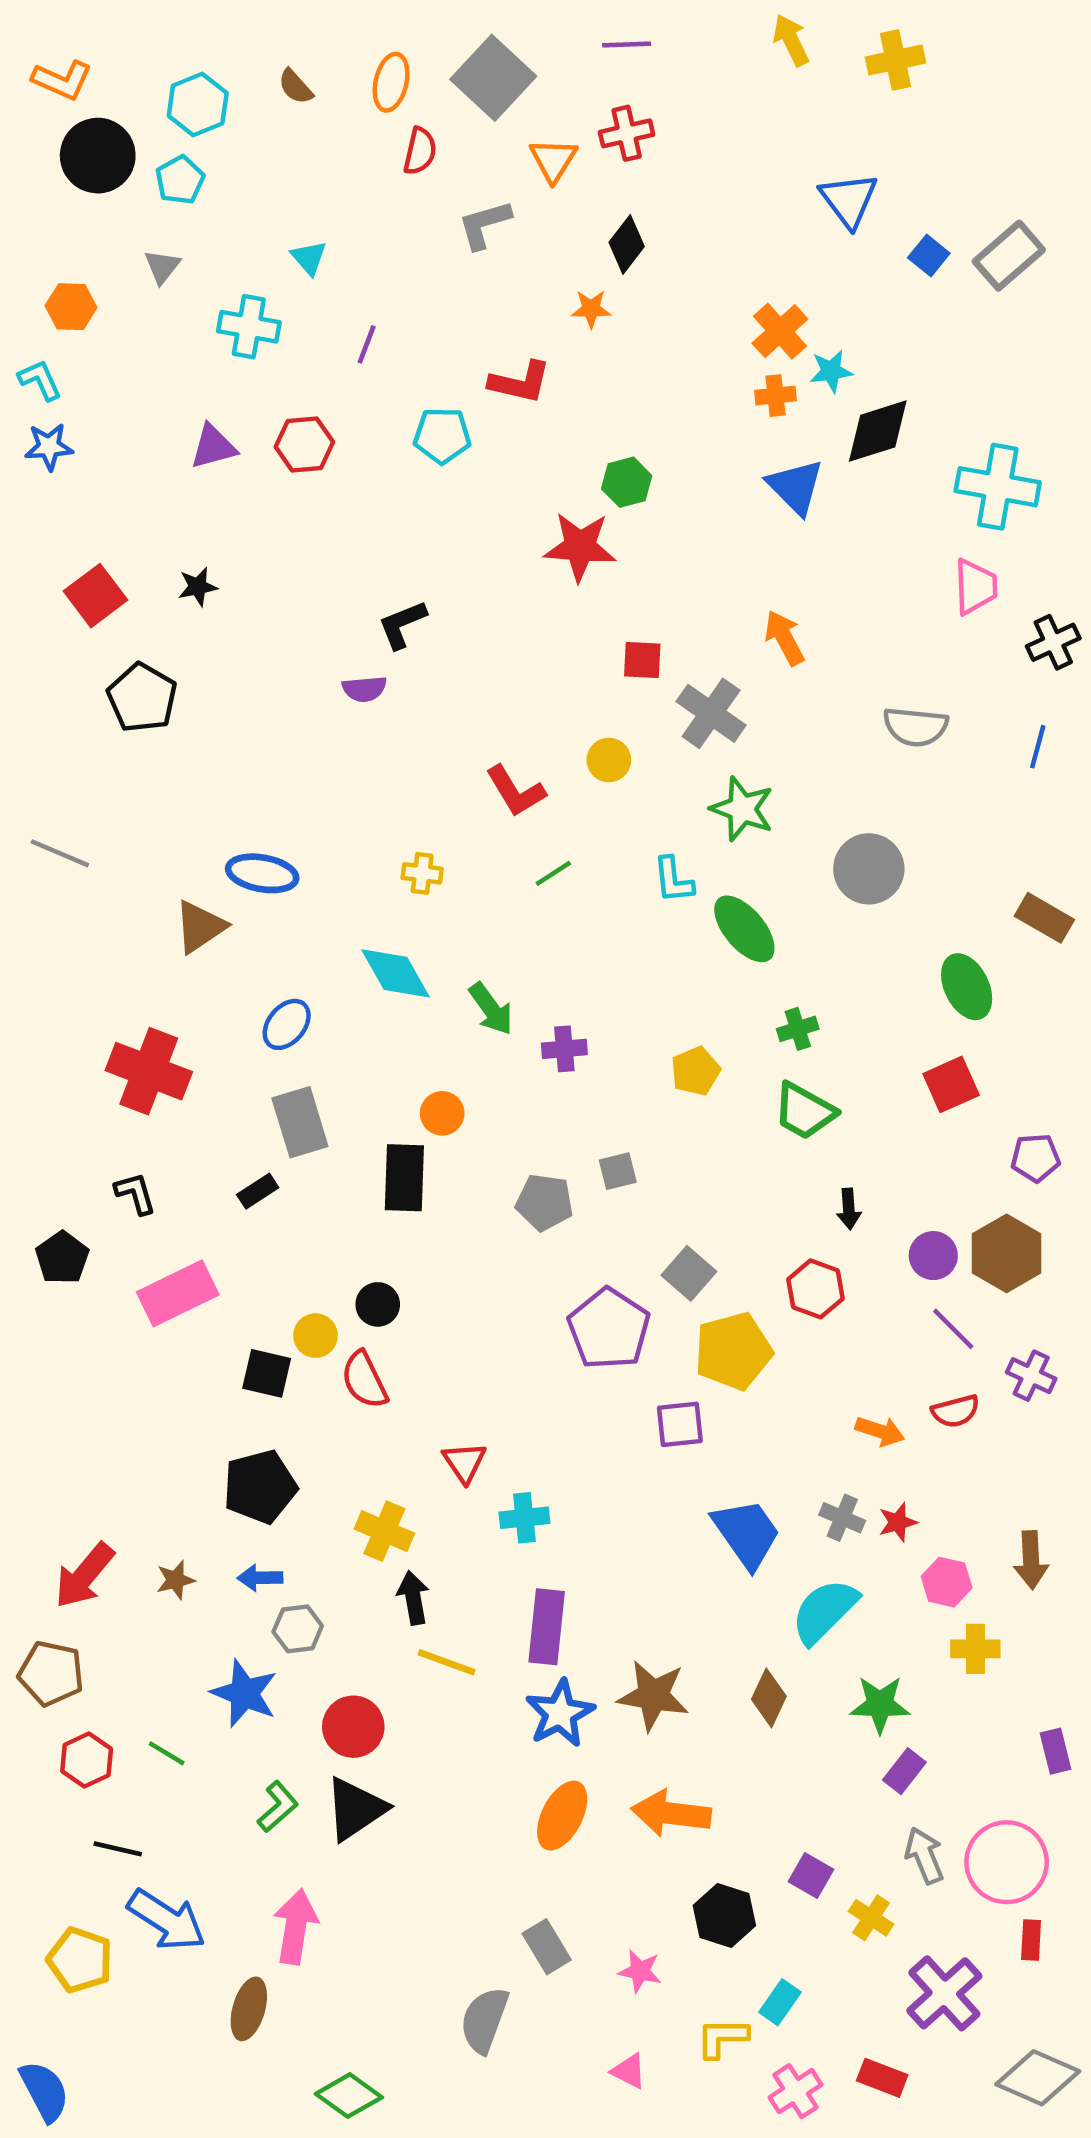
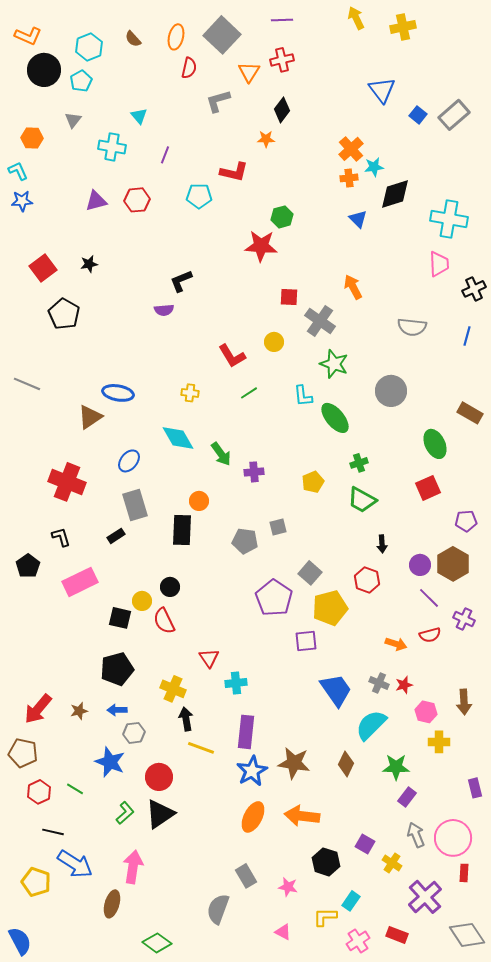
blue triangle: (795, 487) -> (358, 219), size x0.7
gray diamond: (1038, 2078) -> (467, 935), turned 33

